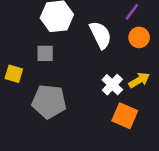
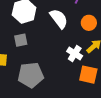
orange circle: (139, 37) -> (89, 23), moved

